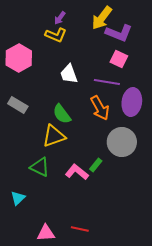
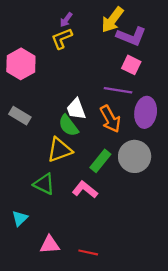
yellow L-shape: (56, 35) -> (62, 38), turned 135
white trapezoid: (69, 74) -> (76, 109), moved
green rectangle: (96, 165) -> (100, 161), moved, size x1.5
pink triangle: (46, 233) -> (50, 245), moved

